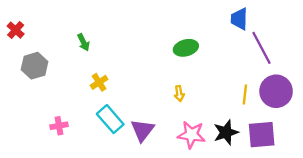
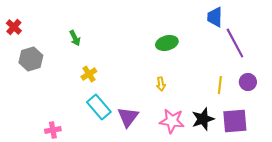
purple circle: (276, 91) -> (248, 82), size x0.6
pink cross: (59, 126) -> (53, 130), moved

